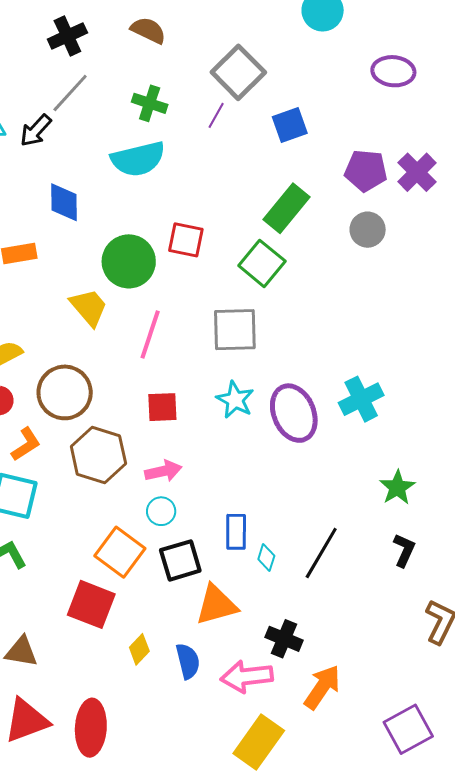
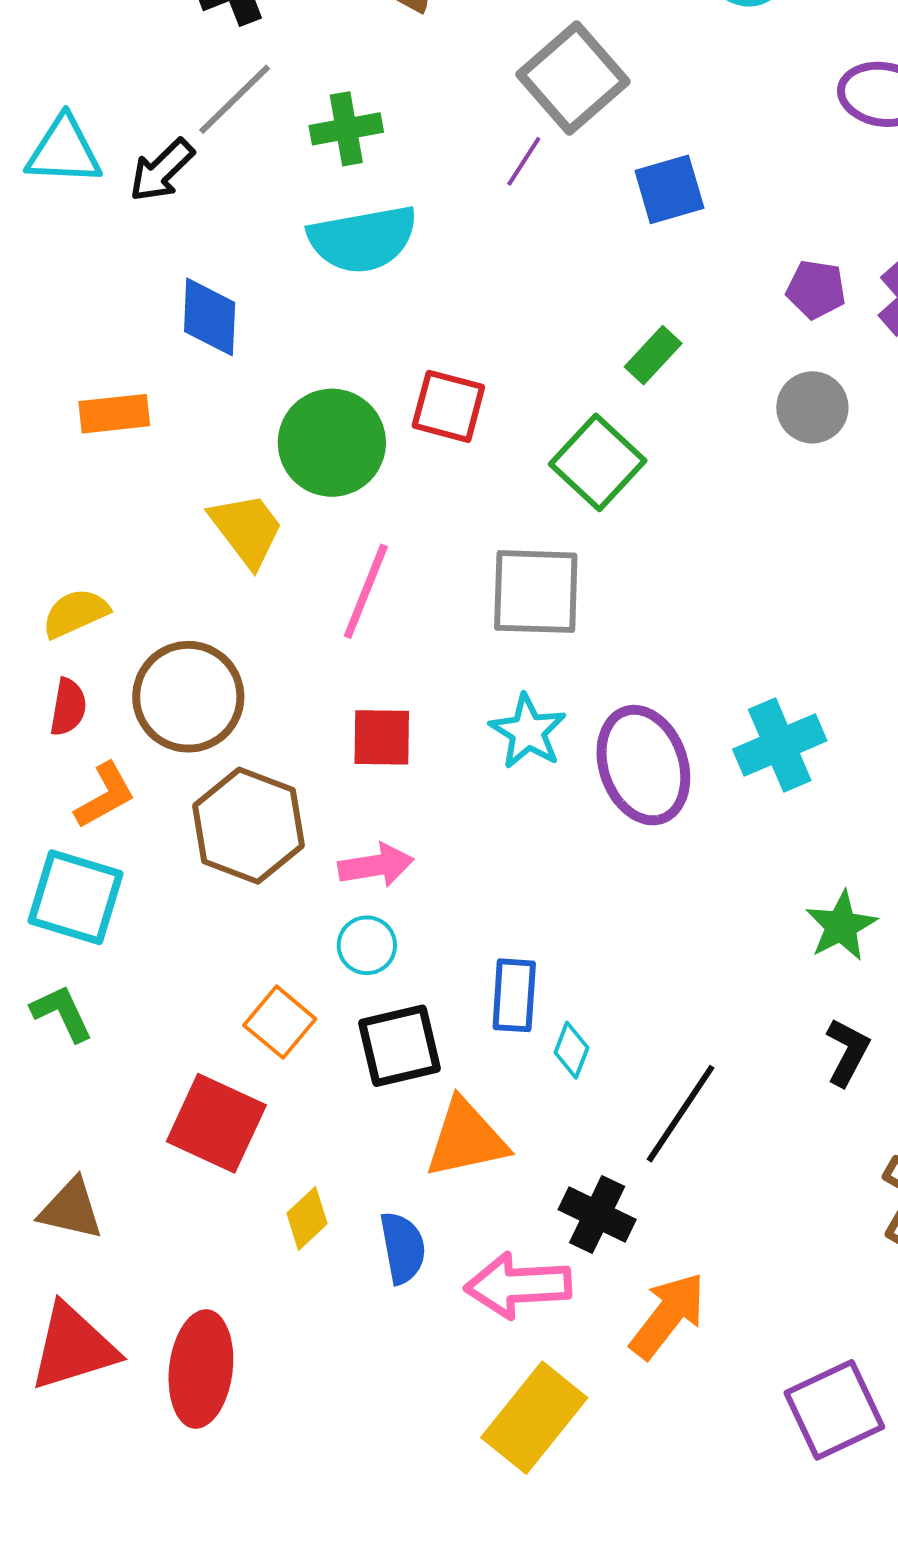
green cross: (150, 103) -> (346, 129), moved, turned -32
purple pentagon: (366, 171) -> (816, 289), size x0.7
green rectangle: (286, 208) -> (653, 355), size x0.6
orange square: (120, 552) -> (280, 1022), size x0.7
black line: (321, 553) -> (681, 1114), moved

